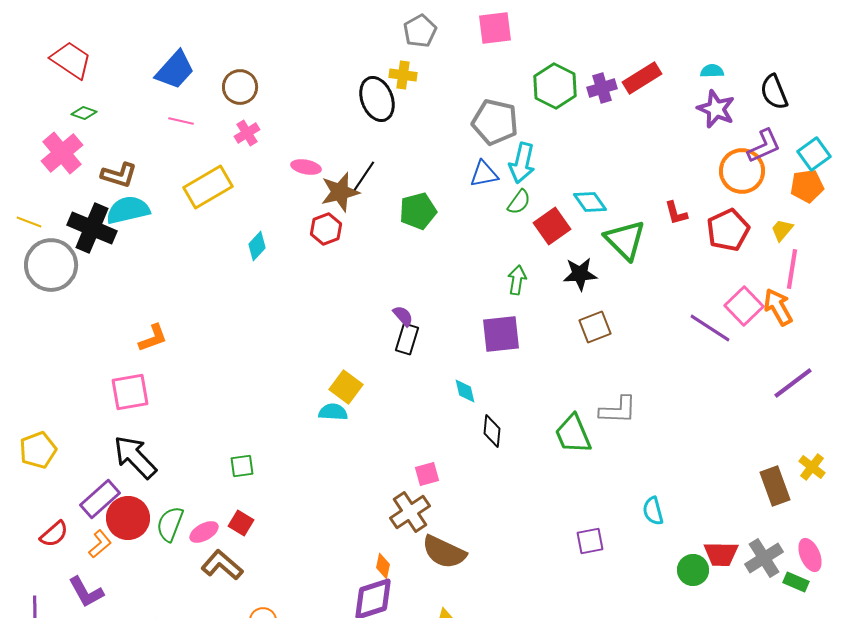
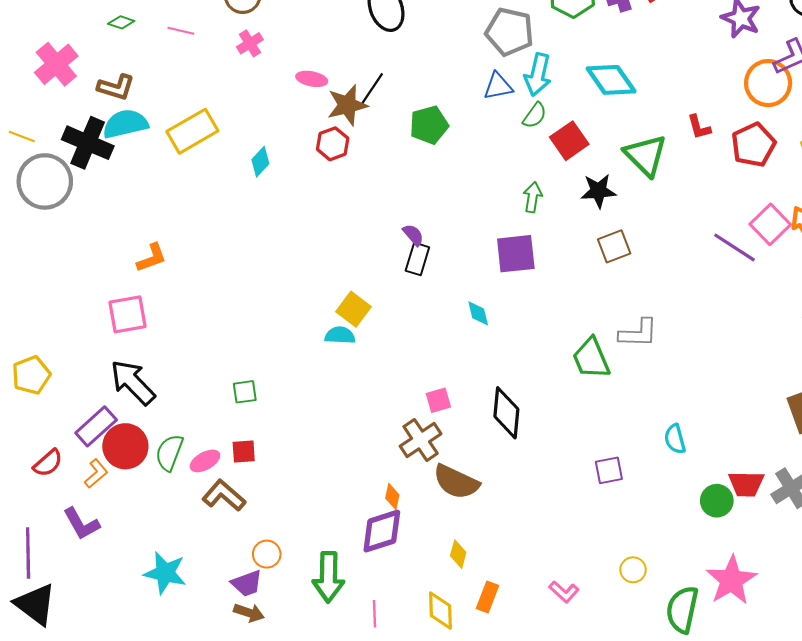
green diamond: (84, 113) -> (121, 22), moved
yellow rectangle: (208, 187) -> (192, 131), moved
cyan diamond: (590, 202) -> (611, 80), moved, size x1.4
black diamond: (492, 431) -> (506, 413), moved, size x1.5
red square: (241, 523) -> (244, 452), turned -35

